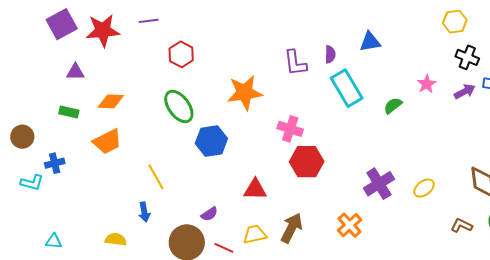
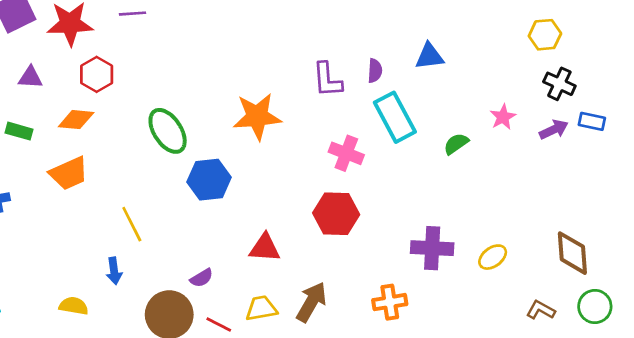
red hexagon: (181, 54) -> (97, 74), moved
pink cross: (290, 129) -> (346, 153), moved
purple cross: (379, 184) -> (432, 248), turned 32
orange cross: (350, 225) -> (390, 302), turned 30

